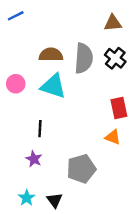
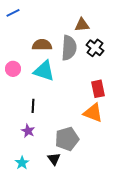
brown triangle: (113, 23) -> (82, 25), moved
orange triangle: (113, 137) -> (93, 113), size x1.5
black triangle: (55, 200) -> (54, 159), moved

